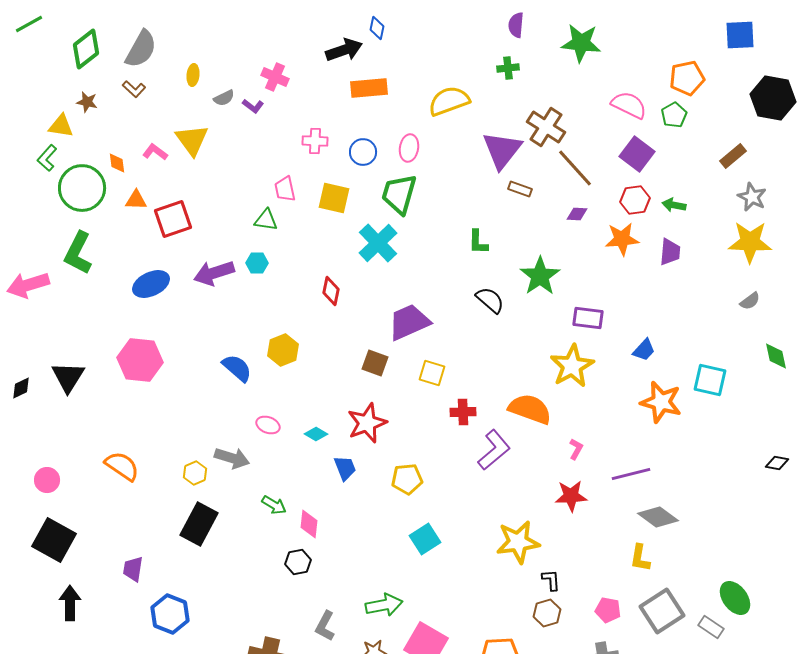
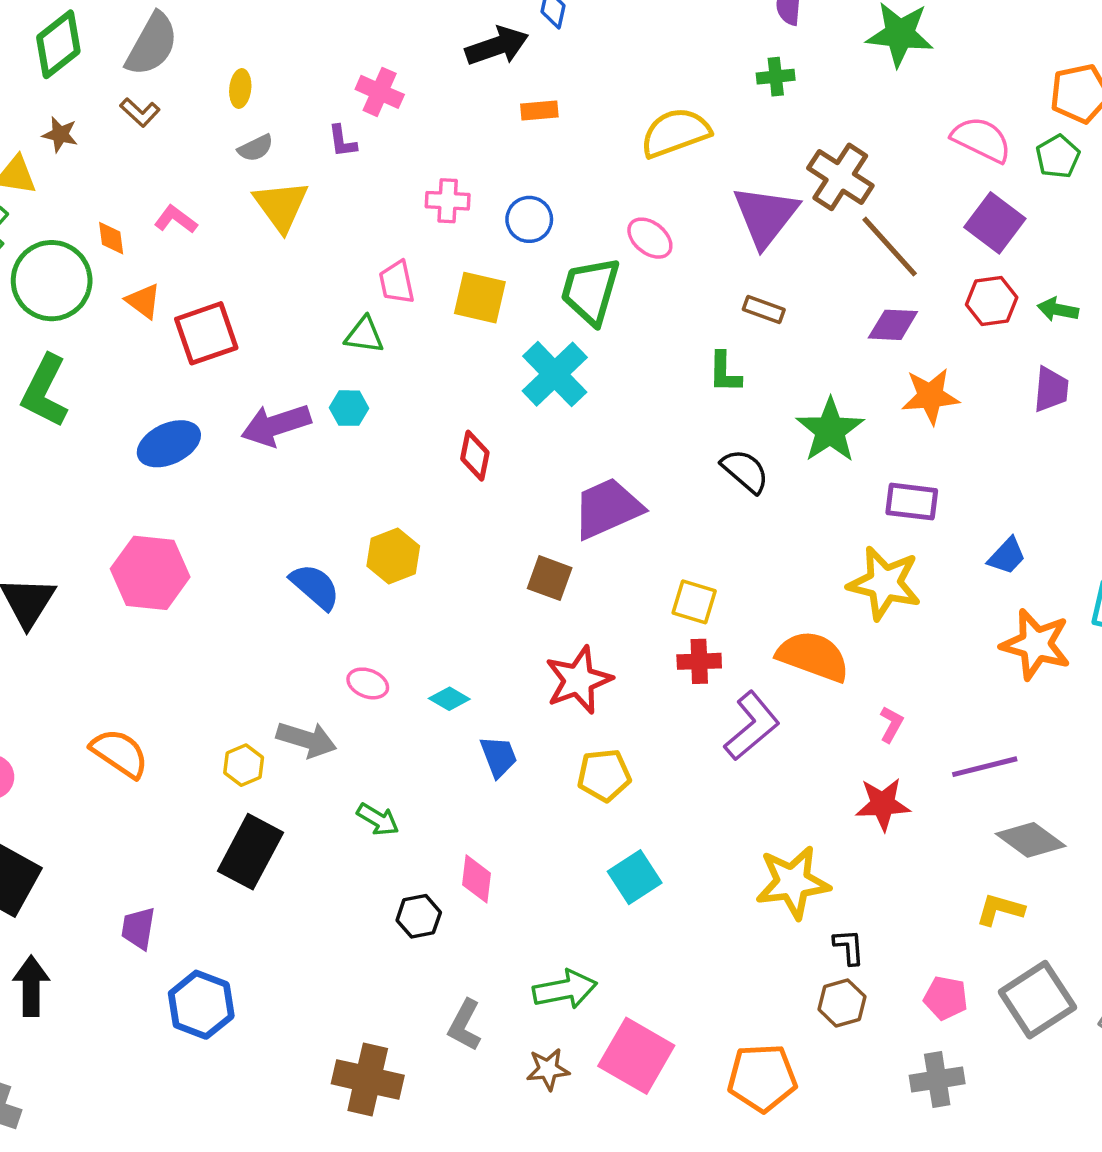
orange rectangle: (369, 88) -> (539, 111), size x0.6
gray semicircle: (224, 98) -> (256, 148), moved
purple L-shape: (253, 106) -> (342, 141), turned 45
yellow triangle: (192, 140) -> (281, 206), moved
pink ellipse: (409, 148) -> (650, 238), moved, turned -60
brown rectangle: (520, 189) -> (764, 309), moved
orange triangle: (136, 200) -> (143, 301), turned 35
purple diamond: (577, 214) -> (893, 325), size x1.4
orange star: (622, 239) -> (930, 396), moved
yellow star: (572, 366) -> (884, 583), turned -30
yellow square: (432, 373) -> (694, 602), moved
red star: (367, 423) -> (579, 680), moved
pink diamond: (309, 524) -> (477, 879), moved
yellow L-shape: (640, 558) -> (1000, 910), turned 96

